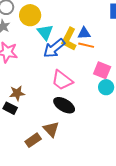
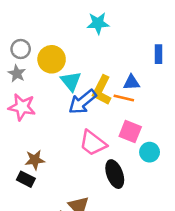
blue triangle: (84, 33) -> (132, 83), moved
pink square: (102, 70) -> (130, 132), moved
black ellipse: (64, 105) -> (115, 174), moved, turned 40

